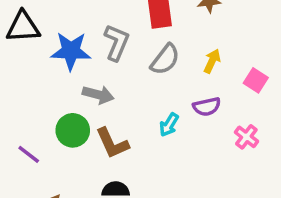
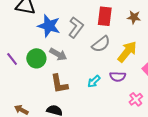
yellow arrow: (212, 61) -> (127, 52), size x1.6
green circle: (73, 130) -> (36, 58), moved
purple line: (29, 154) -> (12, 59), moved

